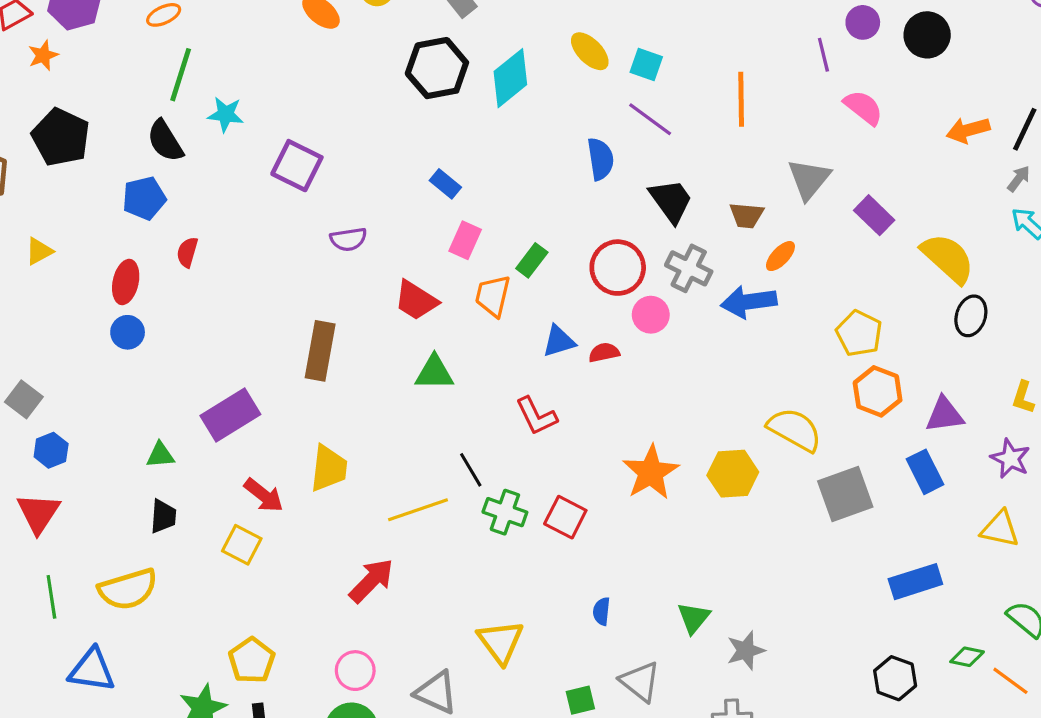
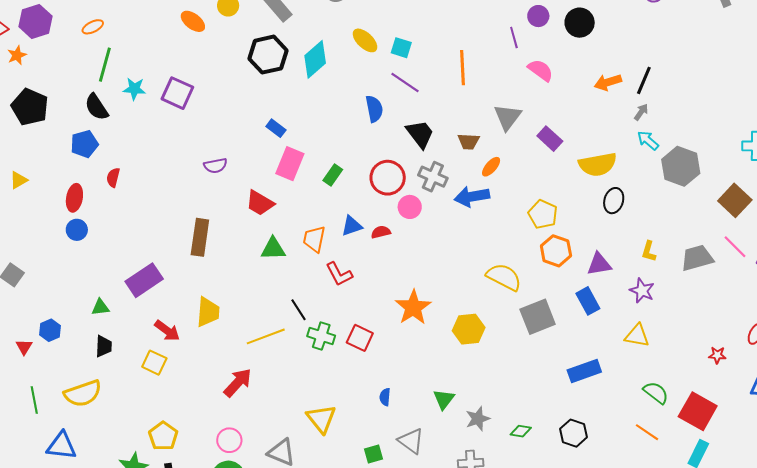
purple square: (297, 166) -> (177, 93), moved
pink rectangle: (465, 240) -> (290, 164), size x1.4
yellow semicircle: (948, 258) -> (598, 164), turned 129
orange trapezoid: (493, 296) -> (314, 239), moved
blue hexagon: (51, 450) -> (50, 330), moved
yellow hexagon: (733, 474) -> (469, 329), moved
red triangle: (38, 513) -> (24, 347), size x0.6
green diamond: (967, 657) -> (521, 431), moved

